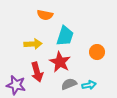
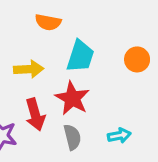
orange circle: (97, 52) -> (137, 59), moved
gray semicircle: (69, 84) -> (72, 137), moved, turned 98

